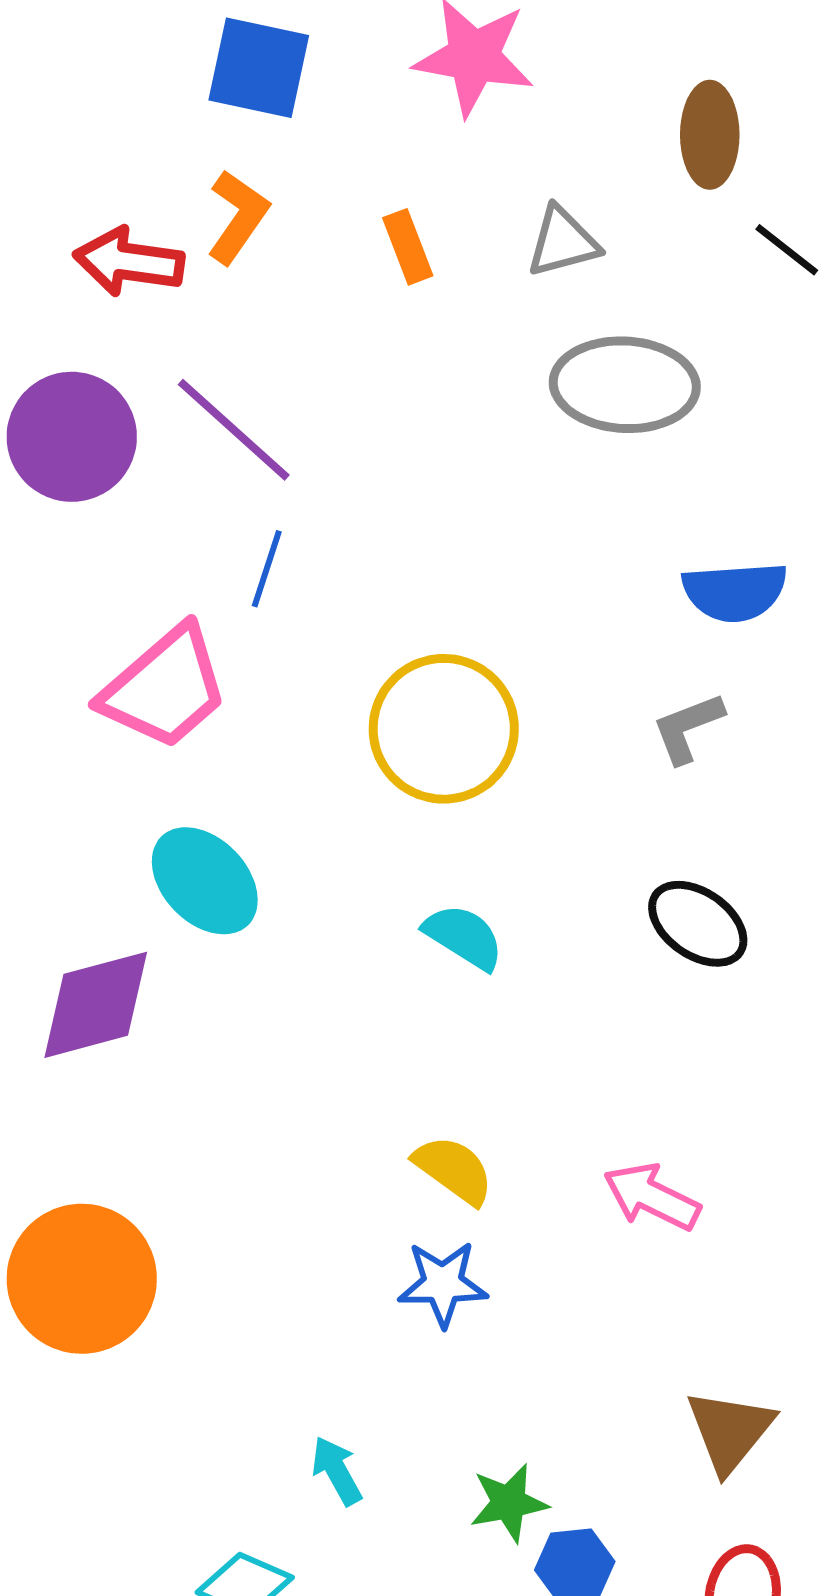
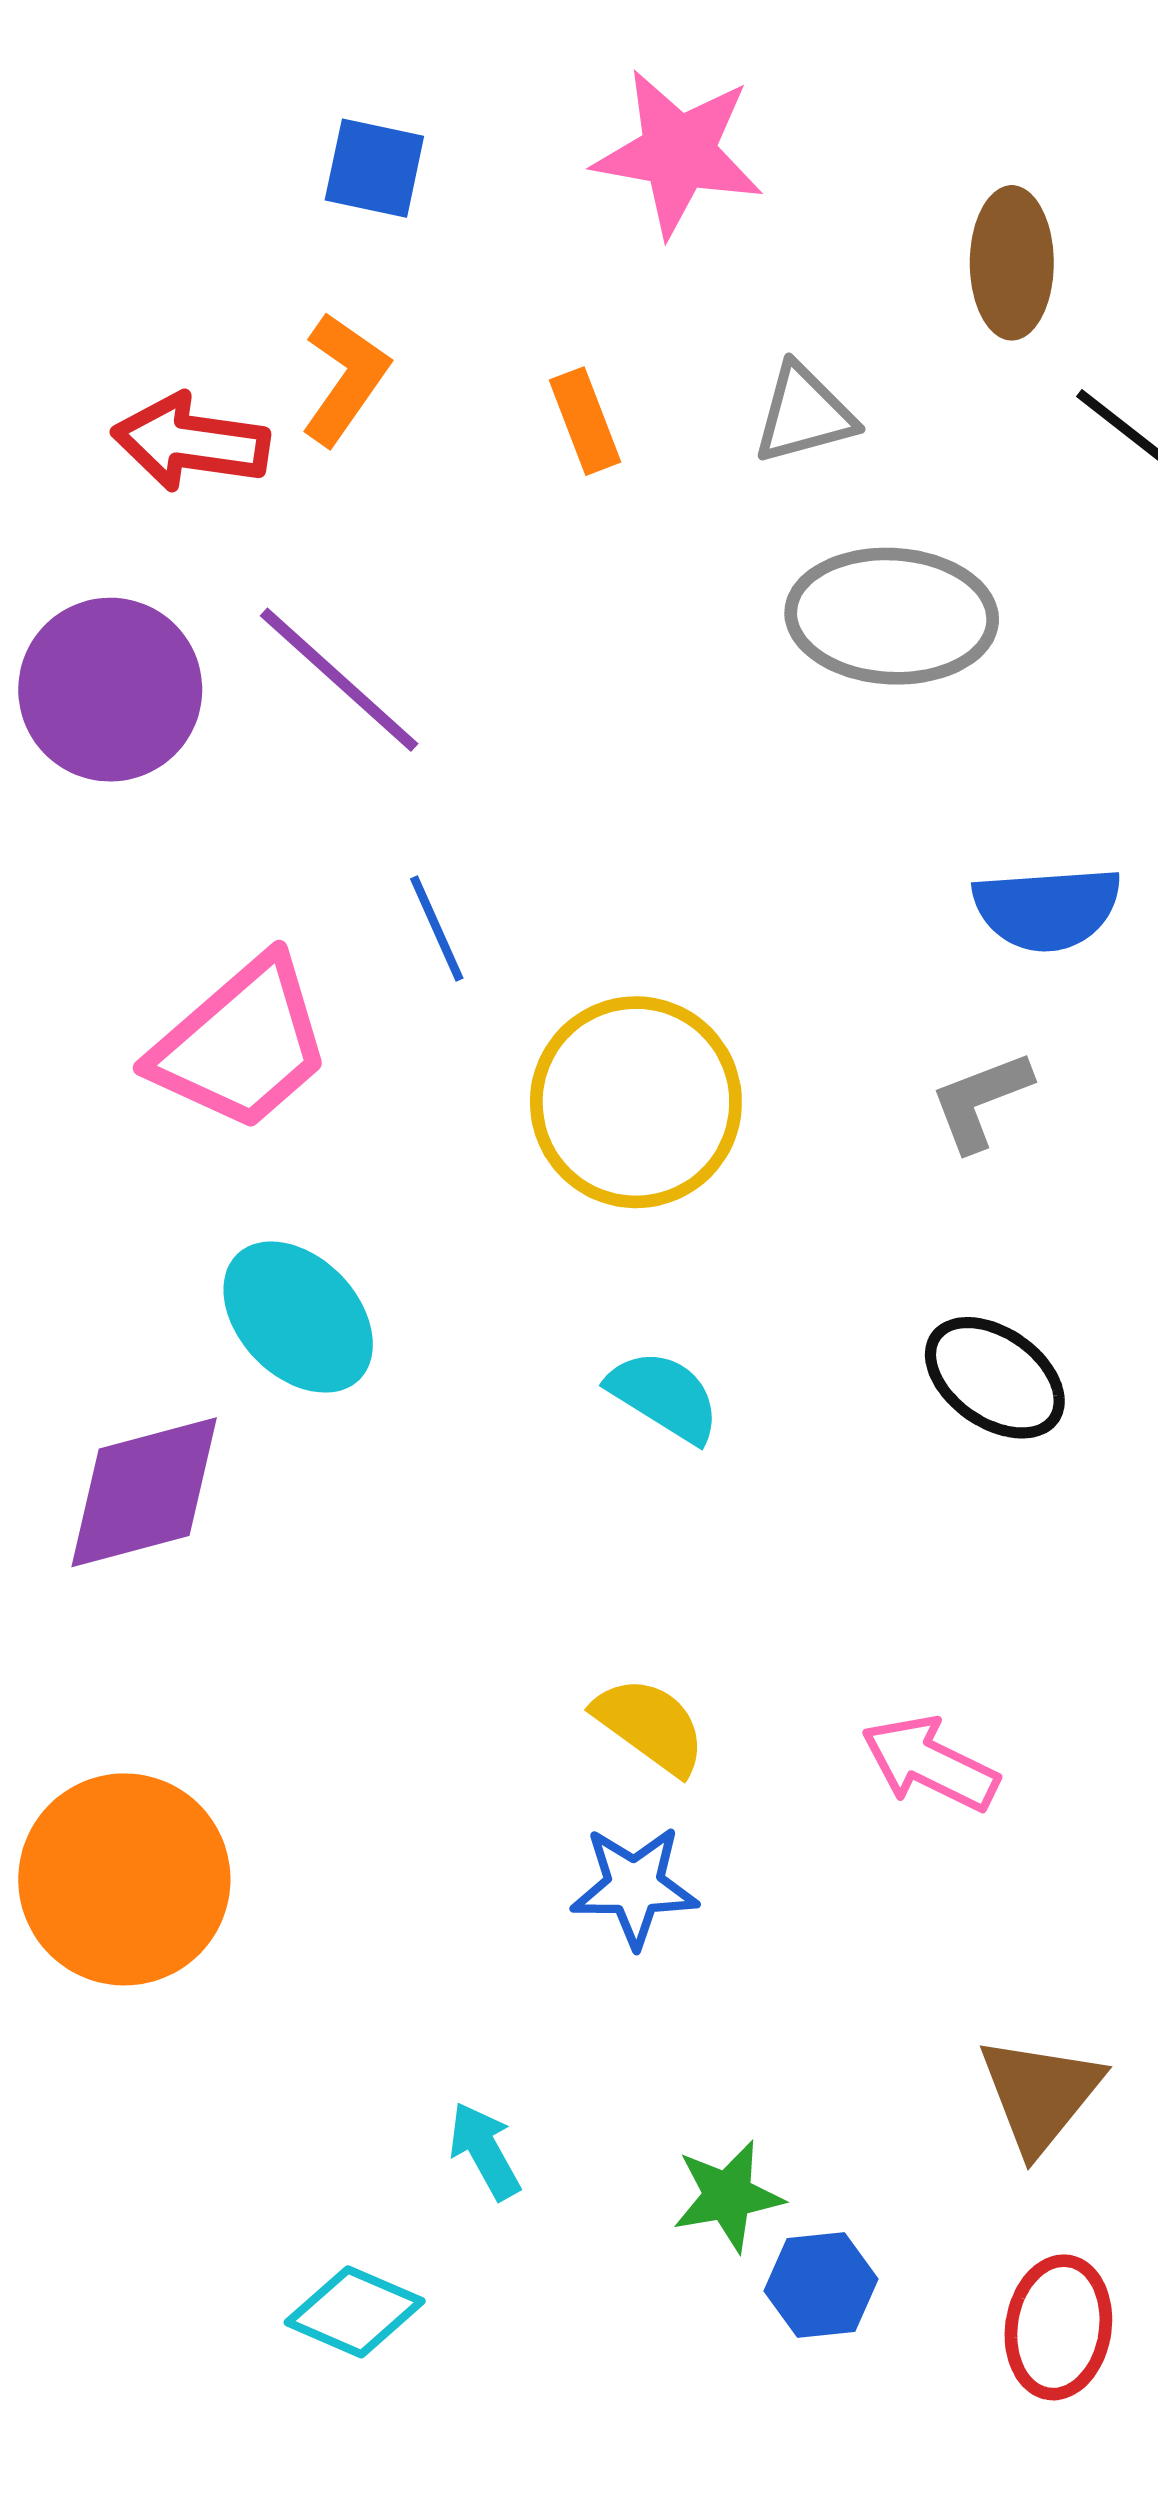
blue square: (259, 68) -> (374, 168), size x0.7
blue line: (267, 569) -> (437, 928), moved, turned -42

